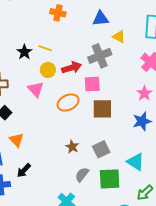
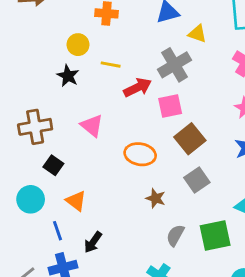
yellow line: (45, 48) -> (111, 65), moved
yellow circle: (48, 70) -> (78, 45), moved
orange ellipse: (68, 103) -> (140, 154), moved, turned 45
brown square: (102, 109) -> (190, 139), turned -30
gray square: (101, 149) -> (197, 180), moved

